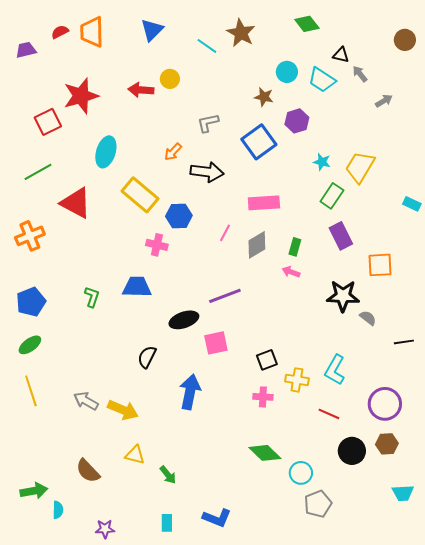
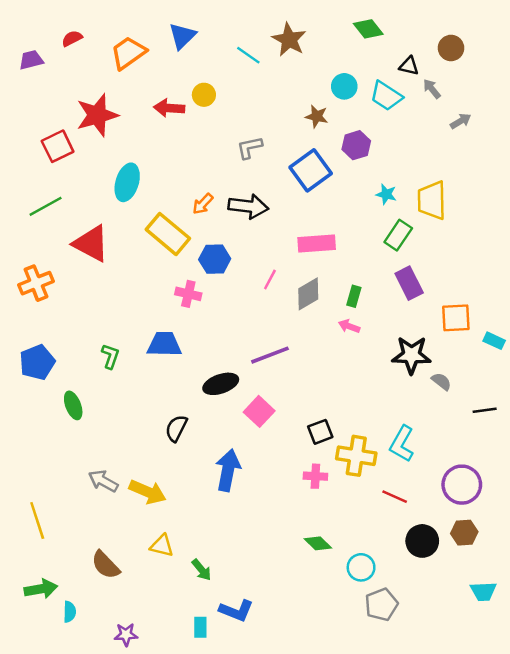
orange trapezoid: (92, 32) -> (128, 53), moved, turned 56
brown circle: (405, 40) -> (451, 48), moved
orange arrow: (173, 152) -> (203, 204), moved
yellow trapezoid: (360, 167) -> (432, 200), turned -32
cyan rectangle: (412, 204) -> (494, 341), moved
pink square: (216, 343) -> (259, 411), turned -35
green ellipse: (30, 345) -> (73, 405), moved, turned -75
yellow cross: (297, 380) -> (356, 456), size x1.4
yellow line: (31, 391) -> (37, 521), moved
green diamond: (265, 453) -> (318, 543), size x0.7
blue L-shape: (217, 518) -> (236, 611), moved

